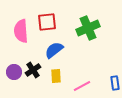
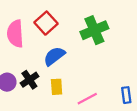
red square: (47, 22) -> (46, 23), turned -36

